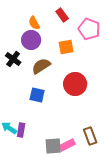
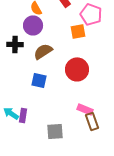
orange square: (66, 47) -> (78, 31), moved
black cross: (13, 59) -> (15, 44), turned -35
pink rectangle: (67, 145) -> (85, 109), moved, turned 49

